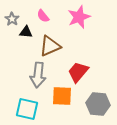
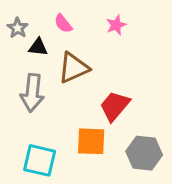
pink star: (79, 17) -> (116, 25), size x0.6
gray arrow: (38, 75) -> (32, 93), moved

